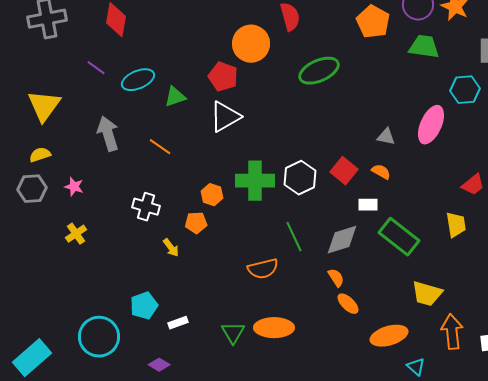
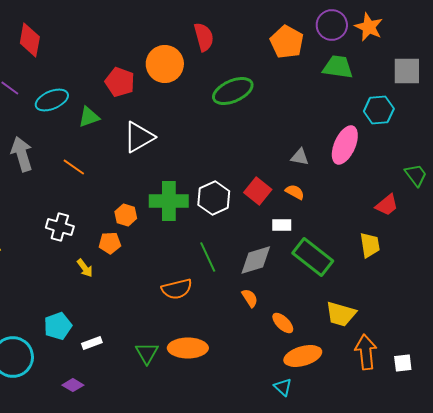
red pentagon: (223, 77) -> (120, 82), moved
orange ellipse: (348, 304) -> (283, 323), moved
cyan triangle: (416, 367) -> (283, 387), moved

